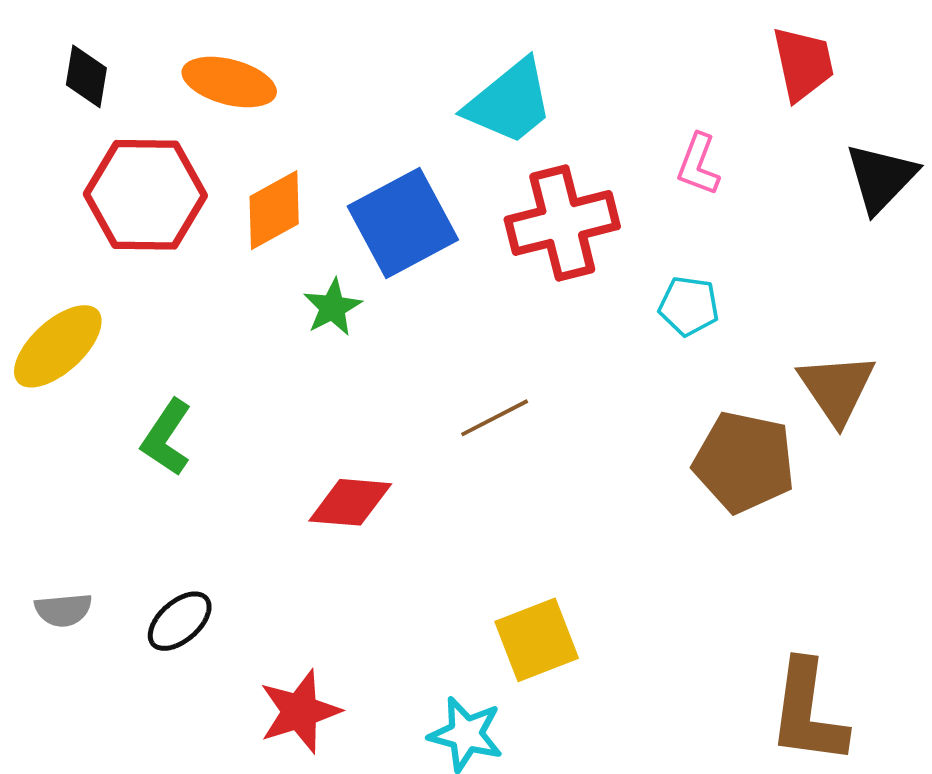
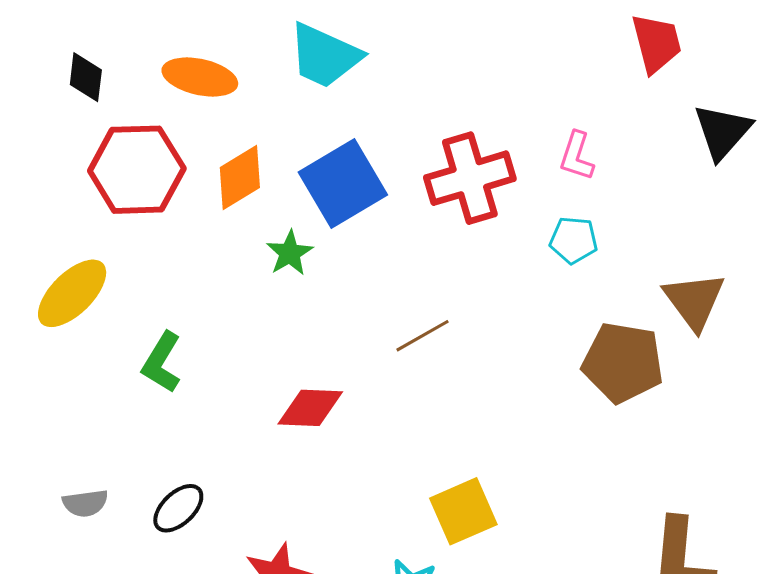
cyan trapezoid: (510, 102) -> (325, 56), moved, turned 66
pink L-shape: (698, 165) -> (577, 156), moved

